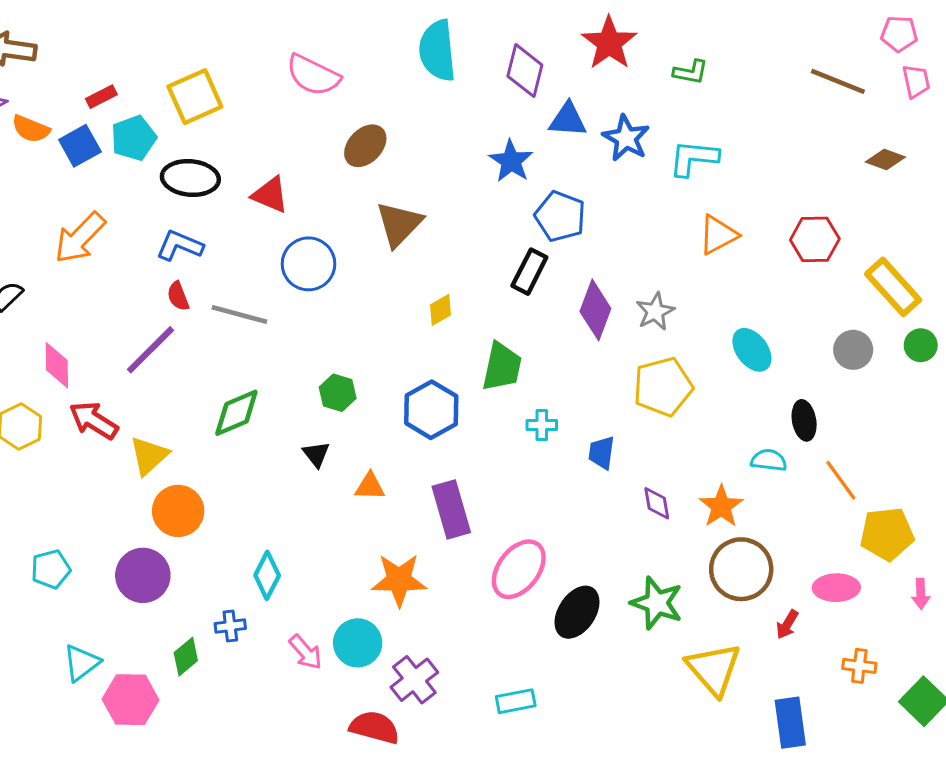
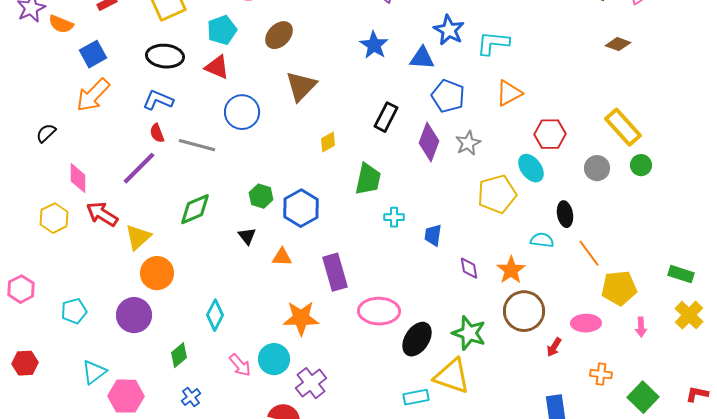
blue triangle: (568, 120) -> (422, 58), moved
cyan pentagon: (134, 138) -> (222, 30), moved
blue square: (80, 146) -> (93, 54), moved
blue pentagon: (560, 216) -> (448, 96), moved
red hexagon: (815, 239) -> (550, 134), moved
yellow pentagon: (663, 387) -> (497, 194), moved
blue hexagon: (431, 410) -> (301, 208), moved
pink ellipse: (519, 569) -> (379, 311), turned 54
blue cross: (230, 626) -> (191, 397), moved, turned -30
green diamond: (186, 657) -> (179, 355), moved
yellow triangle: (714, 669) -> (452, 376), moved, turned -30
cyan rectangle: (516, 701) -> (416, 397), moved

